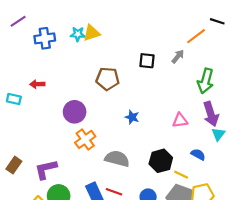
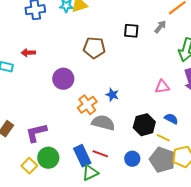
blue star: (132, 117) -> (112, 95), moved
orange cross: (85, 139) -> (87, 105), moved
blue semicircle: (198, 154) -> (171, 119), moved

